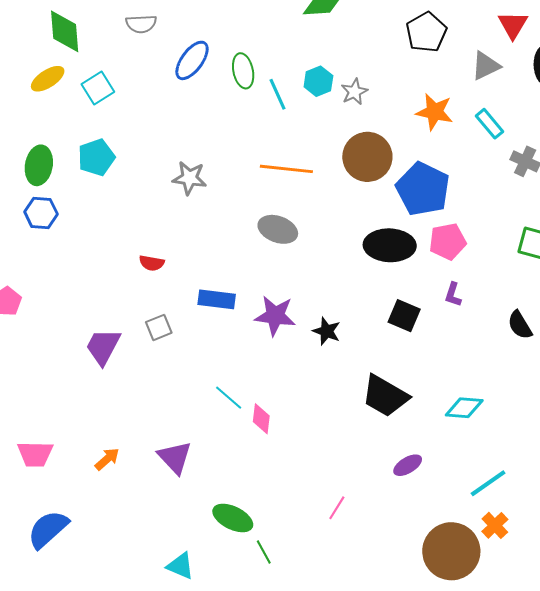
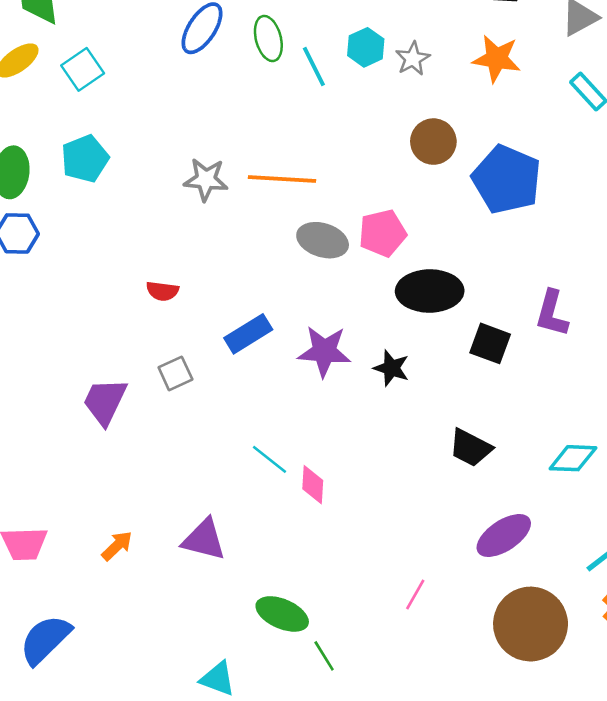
orange star: (435, 112) -> (497, 59), moved
brown circle: (367, 157) -> (433, 142), size x0.7
orange line: (286, 169) -> (282, 179), moved
pink pentagon: (448, 241) -> (382, 233), moved
black ellipse: (390, 245) -> (430, 291), moved
purple L-shape: (453, 295) -> (552, 313), size x1.5
blue rectangle: (217, 299) -> (248, 334), turned -36
black trapezoid: (385, 396) -> (470, 448), size x0.7
purple triangle: (175, 457) -> (204, 540), turned -30
purple ellipse: (408, 465) -> (504, 535), size x1.5
brown circle: (451, 551) -> (531, 624), moved

